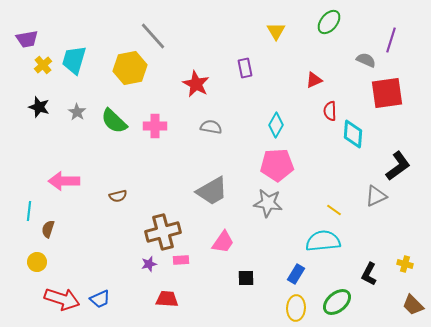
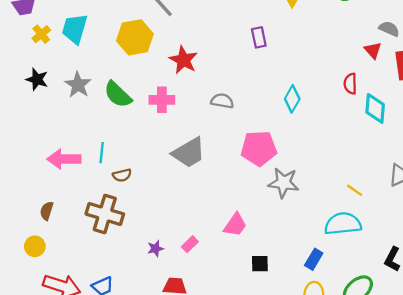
red triangle: (314, 80) -> (373, 50), moved, turned -48
red star: (196, 84) -> (183, 60), moved
gray star: (77, 112) -> (78, 85), size x1.4
pink pentagon: (277, 165) -> (259, 148), moved
gray trapezoid: (212, 191) -> (189, 153), moved
cyan line: (29, 211) -> (102, 153), moved
brown cross: (163, 232) -> (105, 214), moved, turned 32
pink rectangle: (181, 260) -> (190, 244), turned -42

